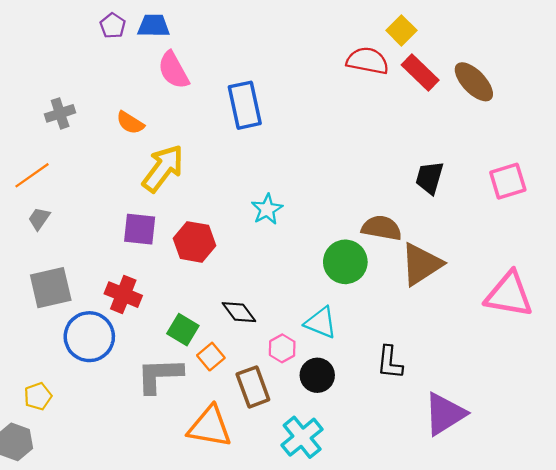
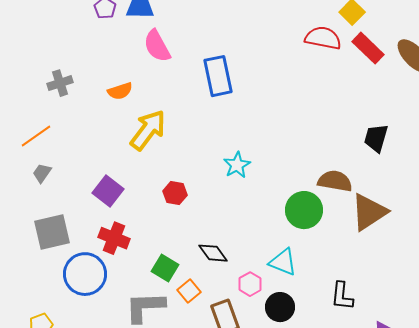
orange semicircle: (130, 123) -> (120, 91), turned -50
purple square: (140, 229) -> (108, 191), moved, turned 32
red hexagon: (195, 242) -> (175, 193), size x0.7

